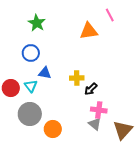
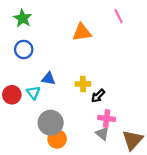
green star: (37, 23) -> (23, 18), moved
orange triangle: (89, 31) -> (82, 32), moved
blue circle: (31, 53) -> (24, 49), moved
gray circle: (30, 114) -> (51, 123), moved

